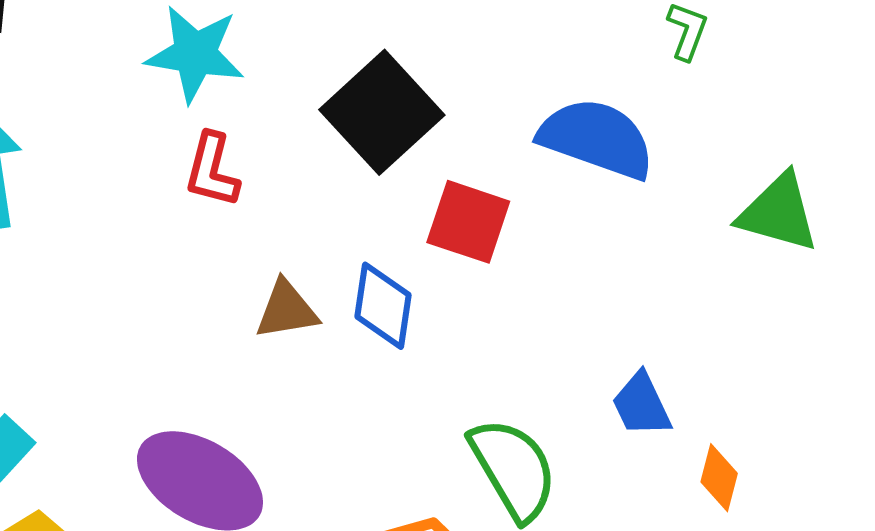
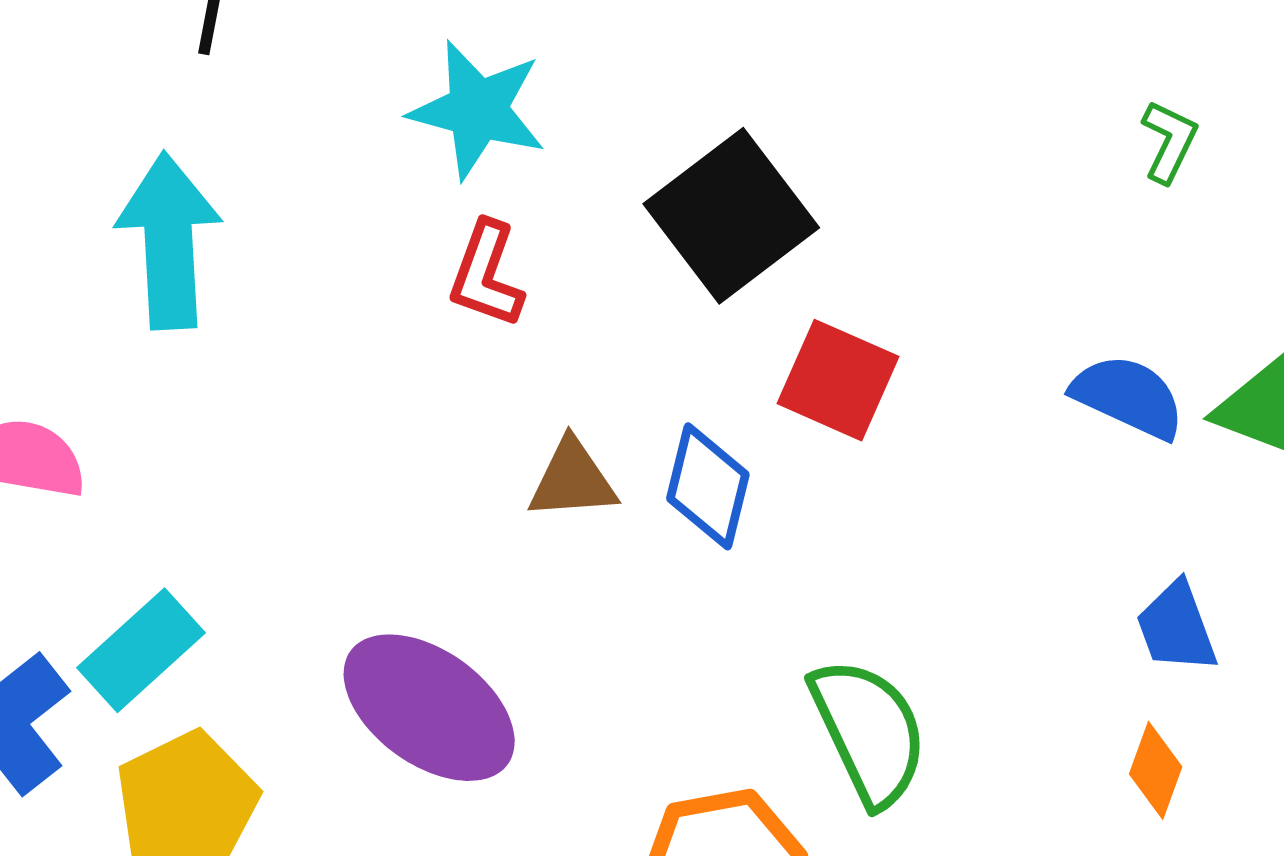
blue semicircle: (597, 138) -> (1128, 397), moved, size x0.7
blue trapezoid: (641, 405) -> (1176, 627), moved

